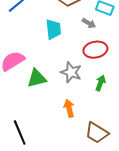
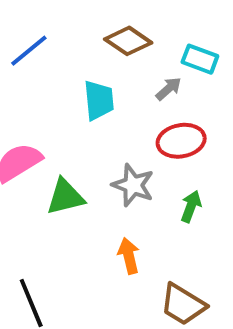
gray arrow: (89, 23) -> (169, 89), turned -72

